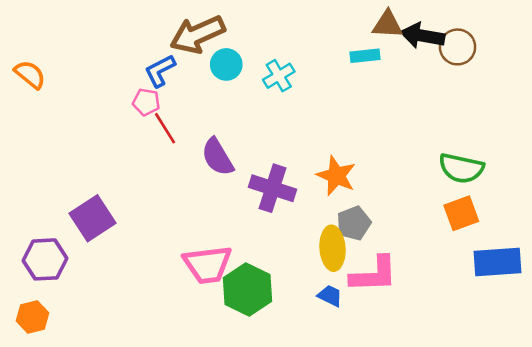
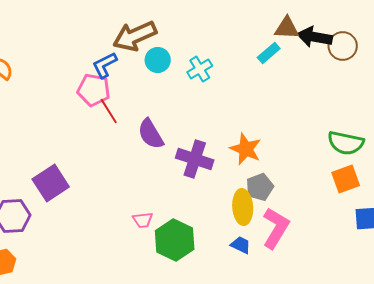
cyan rectangle: (365, 56) -> (269, 53), turned -35
pink pentagon: (146, 102) -> (94, 90), size x1.5
pink trapezoid: (208, 264) -> (143, 220), size x0.5
pink L-shape: (374, 274) -> (276, 228), turned -57

